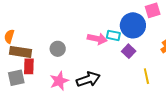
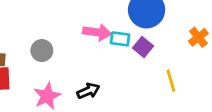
cyan rectangle: (113, 35) -> (120, 39), moved
black arrow: (88, 79) -> (88, 91), size x0.7

